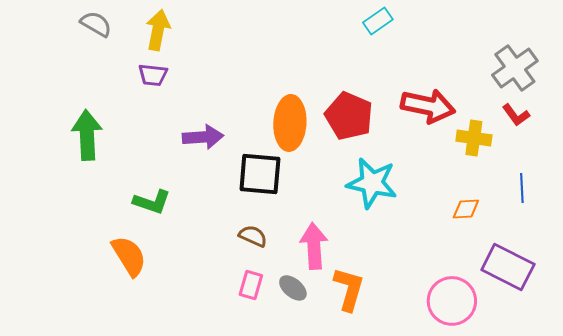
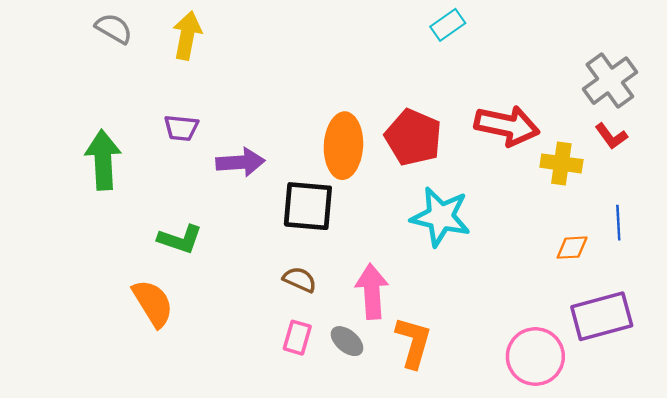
purple trapezoid: (153, 75) -> (181, 128), moved
orange diamond: (466, 209) -> (572, 248), moved
purple rectangle: (508, 267) -> (602, 316), turned -42

